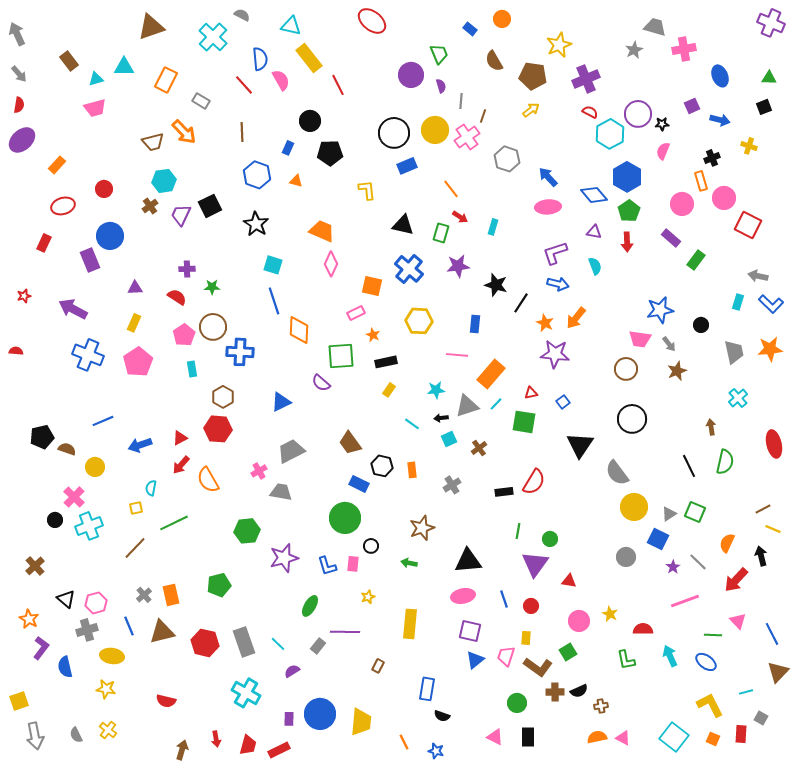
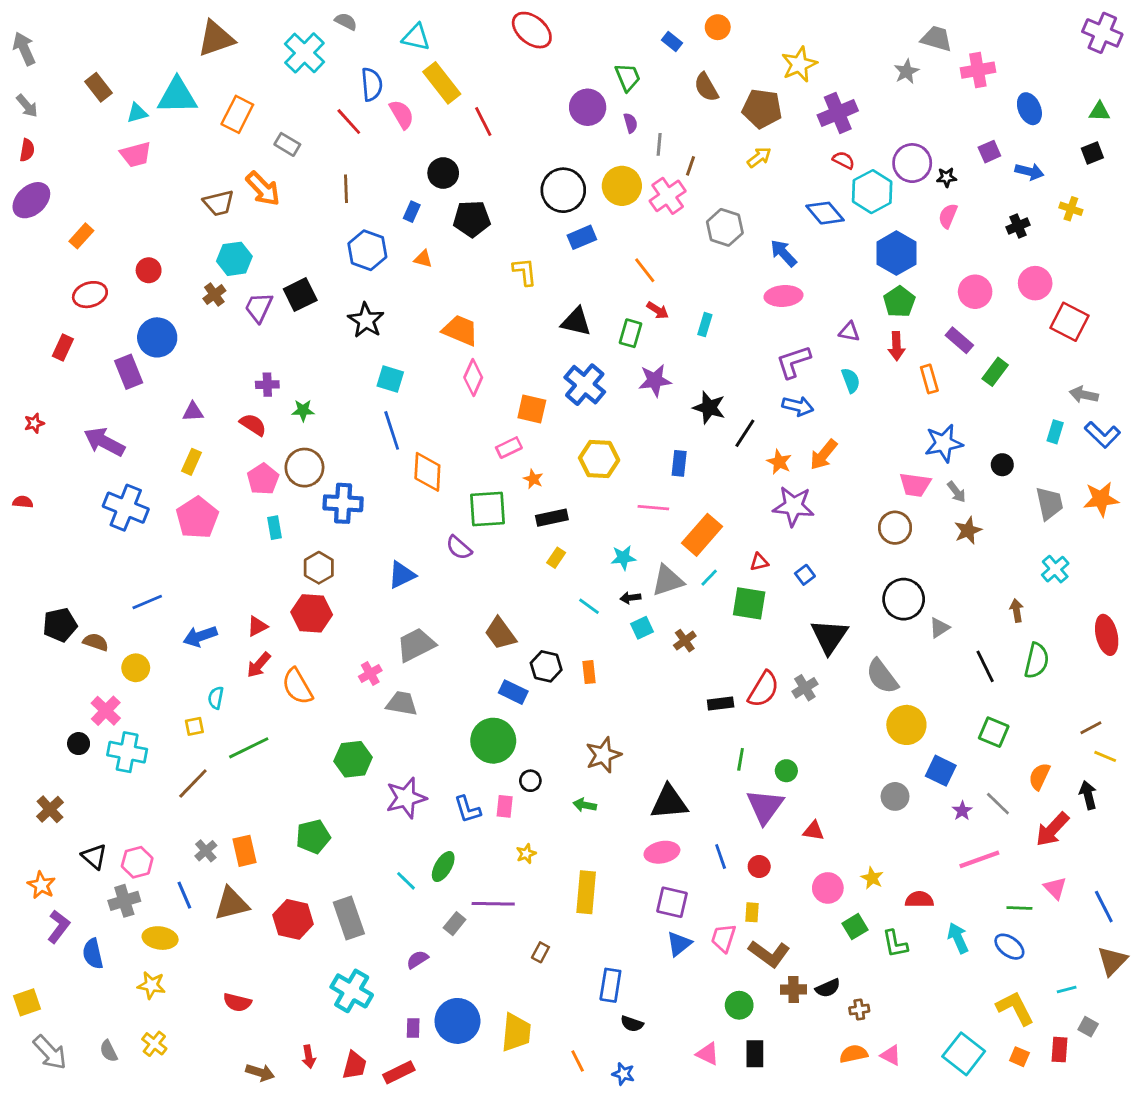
cyan triangle: (124, 67) -> (177, 96), size x1.4
orange rectangle: (701, 181) -> (929, 379), moved
blue diamond: (594, 195) -> (825, 213), moved
gray cross: (452, 485) -> (805, 688), moved
gray triangle: (669, 514) -> (939, 628), moved
cyan cross: (89, 526) -> (127, 752), turned 32
cyan line: (278, 644) -> (406, 881), moved
green square: (568, 652) -> (855, 927), moved
gray arrow: (35, 736) -> (50, 1052), turned -32
brown arrow: (182, 750) -> (260, 1072), turned 90

